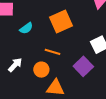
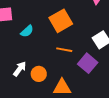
orange line: (53, 52) -> (64, 50), moved
orange circle: (41, 70) -> (39, 74), moved

